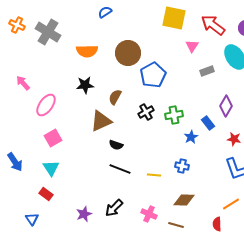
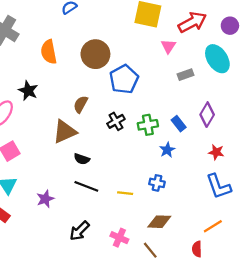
red arrow: (213, 25) -> (192, 22), turned 115
orange semicircle: (87, 51) -> (49, 52), turned 80
black star: (85, 85) -> (28, 91), moved, turned 30
blue rectangle: (208, 123) -> (179, 124), moved
purple star: (84, 214) -> (45, 199), moved
brown line: (176, 225) -> (150, 250), turned 35

